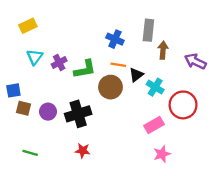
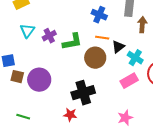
purple circle: (48, 112) -> (39, 80), size x1.5
black cross: (78, 114) -> (83, 93), moved
pink rectangle: (154, 125) -> (129, 81), moved
pink star: (162, 154) -> (125, 118), moved

